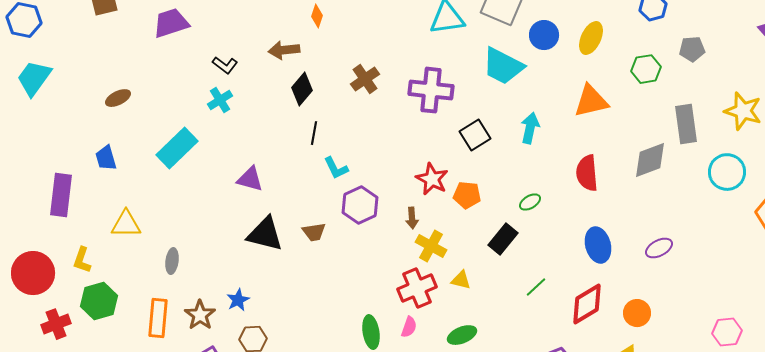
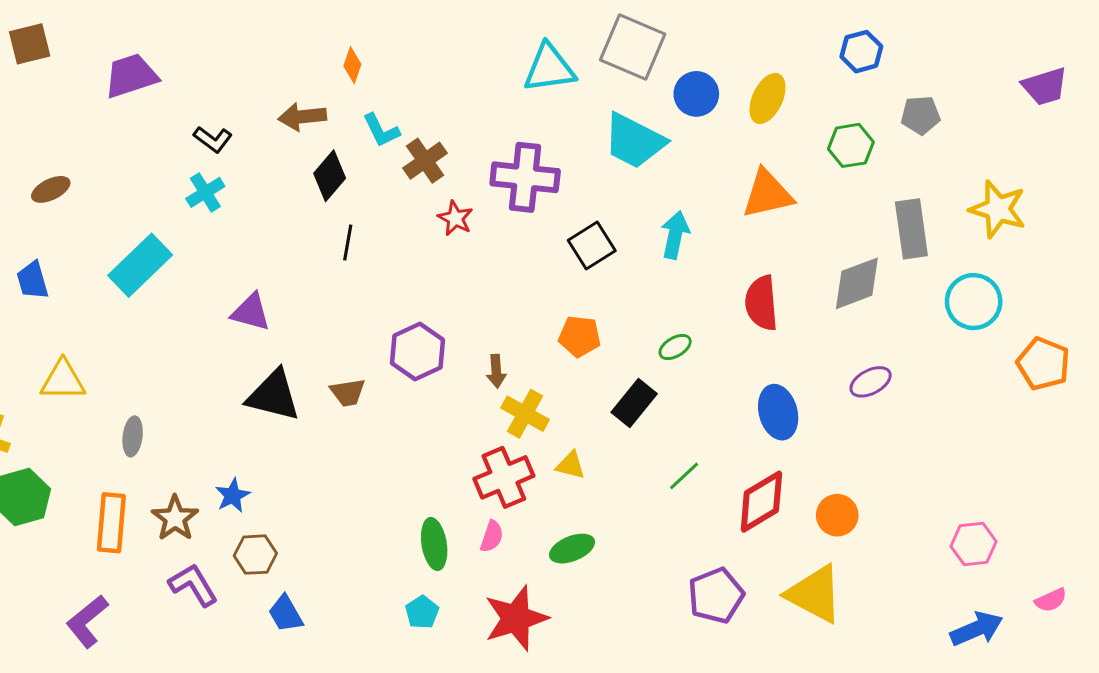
cyan L-shape: (336, 168) -> (381, 130), moved
red star: (432, 179) -> (455, 218), moved, size x0.7
purple ellipse: (659, 248) -> (871, 382), moved

